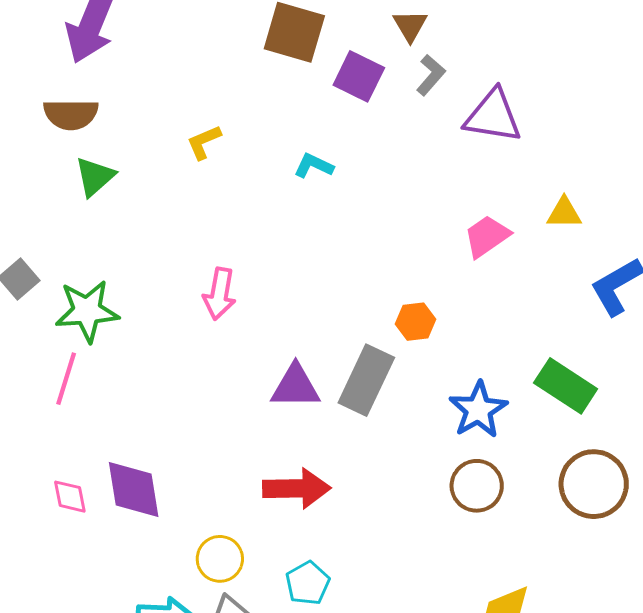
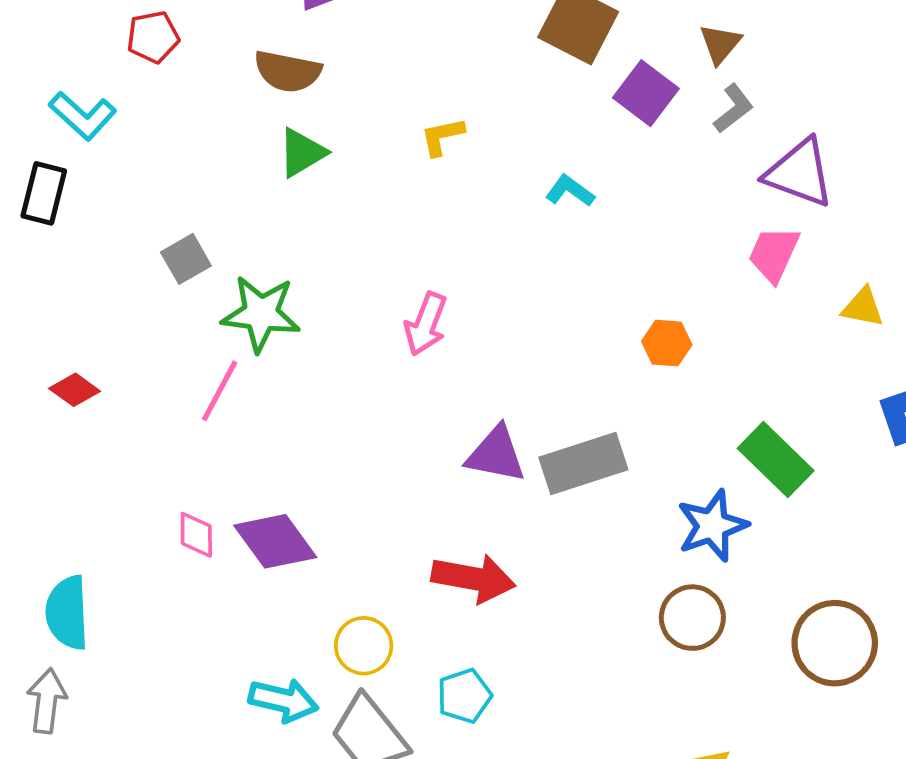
pink trapezoid: (487, 236) -> (774, 254), moved, turned -42
orange hexagon: (416, 322) -> (667, 343), moved
gray rectangle: (366, 380) -> (583, 463), turned 36
green rectangle: (566, 386) -> (776, 460), moved
purple diamond: (134, 490) -> (275, 541), turned -38

